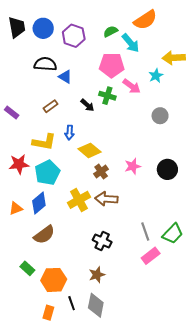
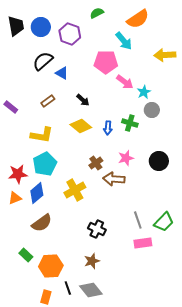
green semicircle: (111, 31) -> (97, 13), moved
black semicircle: (45, 64) -> (43, 61), turned -45
cyan star: (156, 76) -> (144, 92), moved
green cross: (107, 96) -> (130, 123), moved
blue arrow: (69, 133) -> (108, 128), moved
yellow diamond: (90, 150) -> (81, 126), moved
red star: (19, 164) -> (18, 174), moved
brown arrow: (106, 199) -> (114, 179), moved
pink rectangle: (151, 256) -> (143, 243), turned 30
gray diamond: (96, 305) -> (91, 290), turned -50

